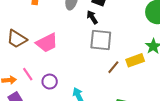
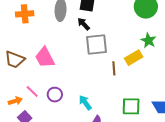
pink trapezoid: (47, 43) -> (45, 58), turned 100
brown line: (113, 67) -> (114, 68), turned -32

